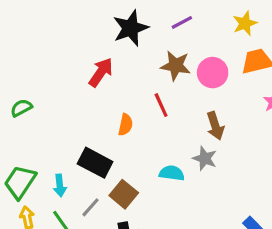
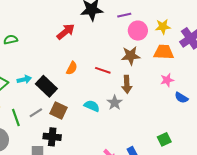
brown star: (176, 66) -> (131, 56), moved, turned -30
pink circle: (213, 73) -> (138, 31), moved
red line: (161, 105) -> (103, 70), moved, turned -63
cyan arrow: (60, 185) -> (24, 79), moved, turned -112
brown square: (124, 194) -> (59, 111), turned -30

